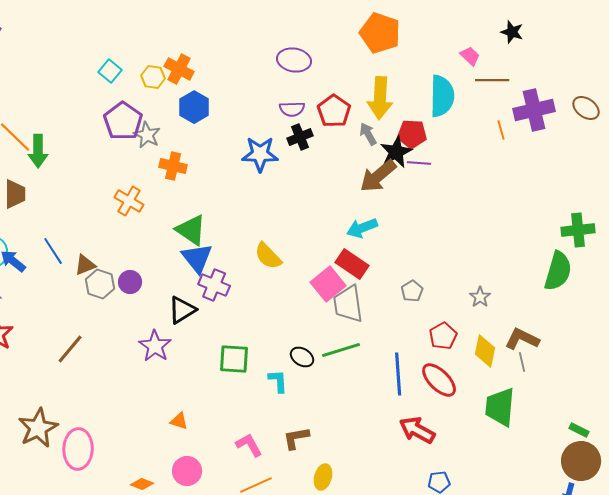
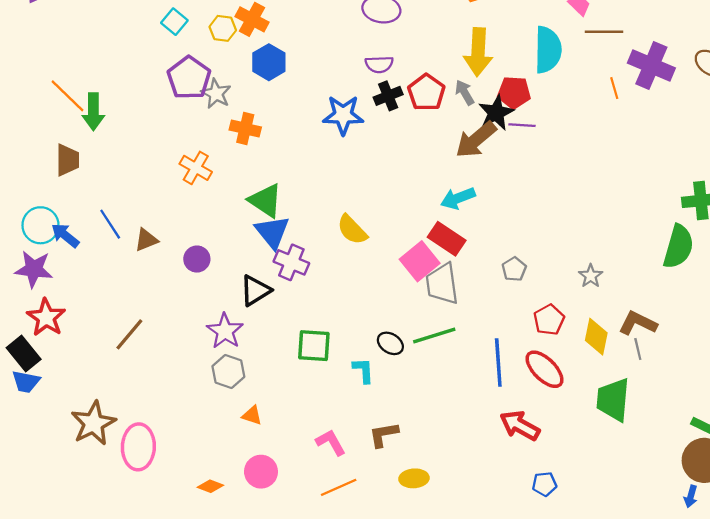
purple cross: (534, 110) -> (651, 66), turned 36
red pentagon: (334, 111) -> (426, 93), moved
gray hexagon: (100, 284) -> (228, 372), moved
yellow ellipse: (323, 477) -> (414, 478), turned 70

